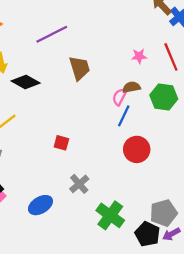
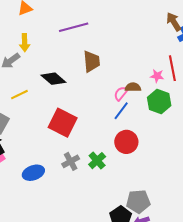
pink star: (139, 56) -> (157, 76), moved
black diamond: (26, 82) -> (53, 79), moved
red square: (61, 143) -> (63, 123), size x2.0
green cross: (110, 215) -> (97, 161), moved, size x0.7

